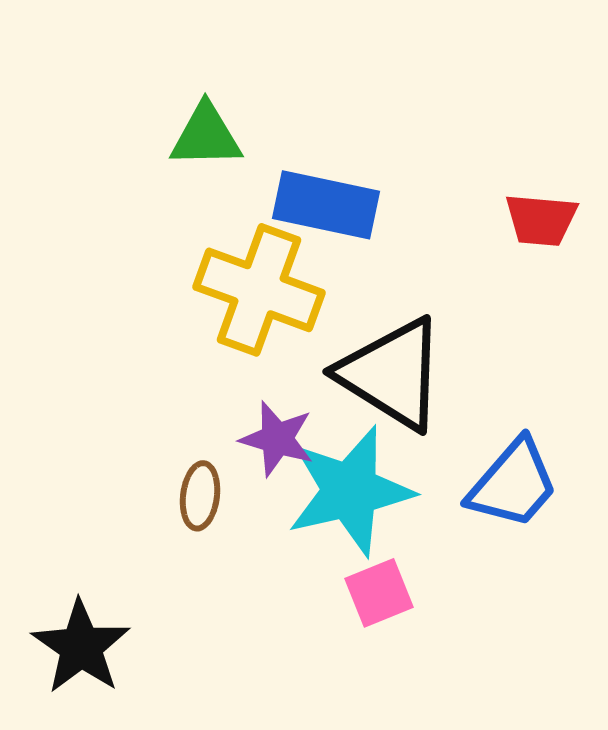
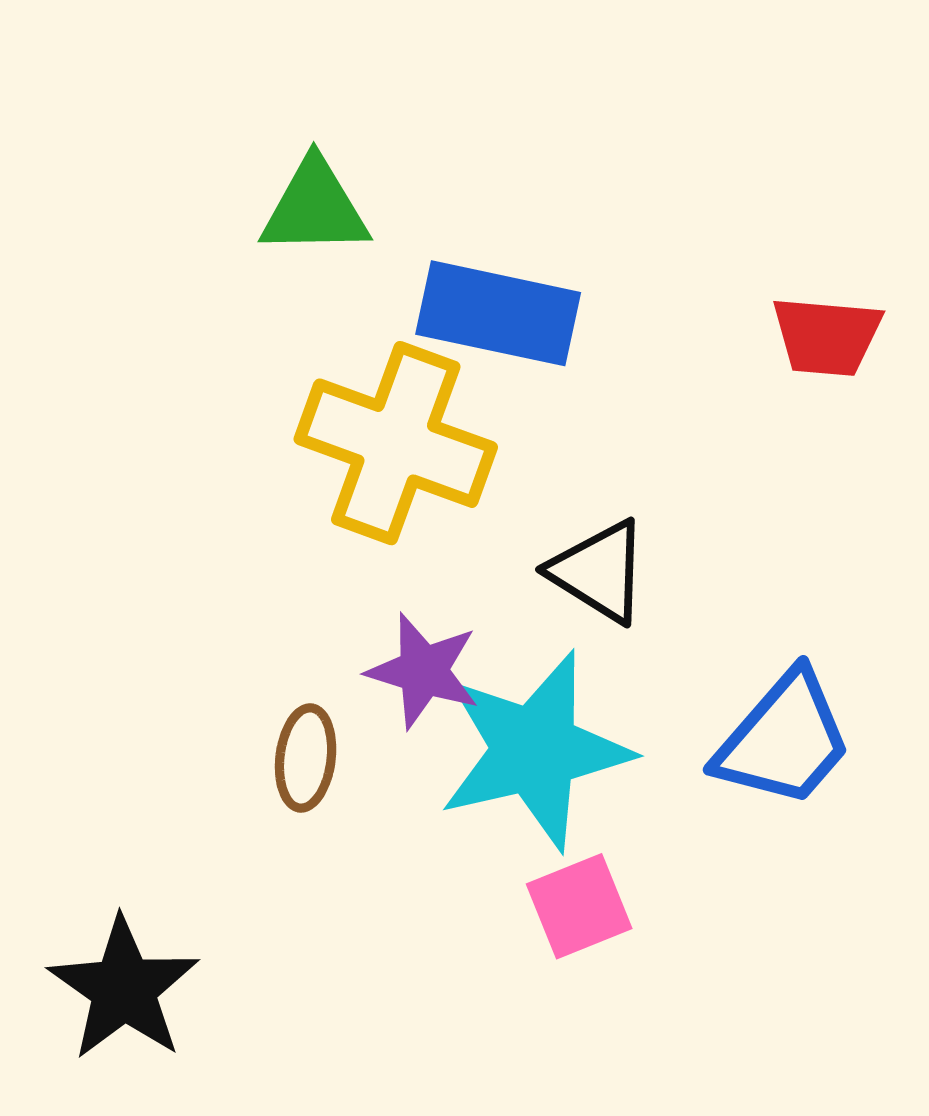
black triangle: (392, 374) -> (599, 572), size x0.6

